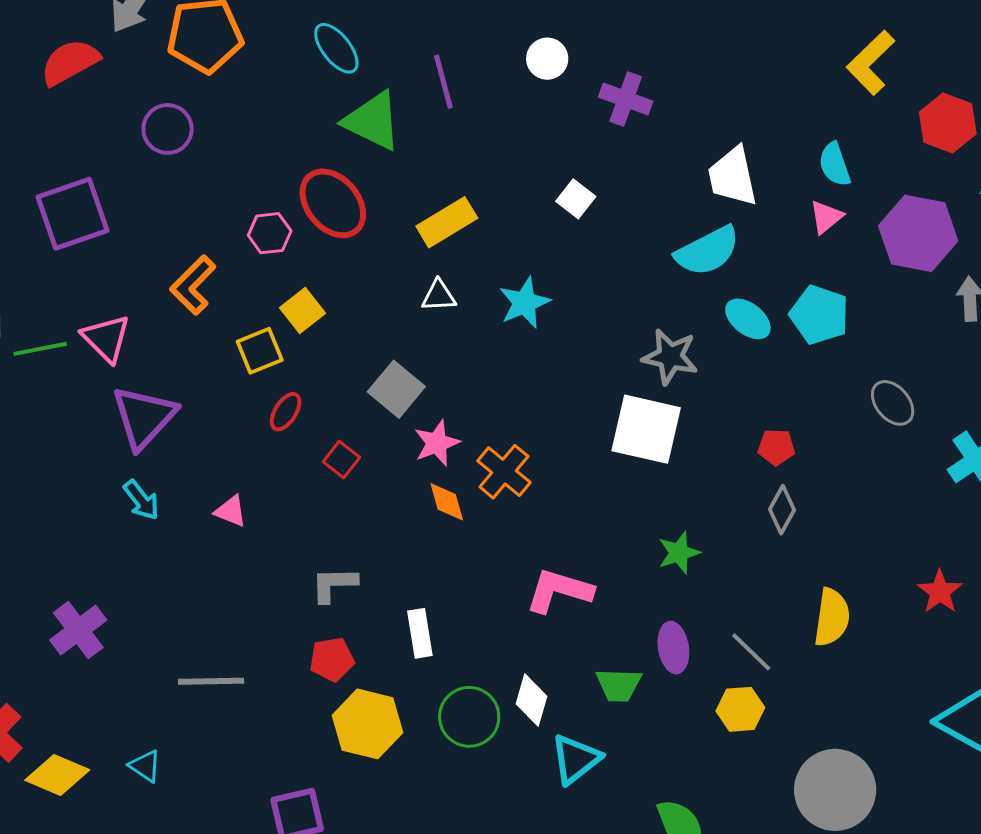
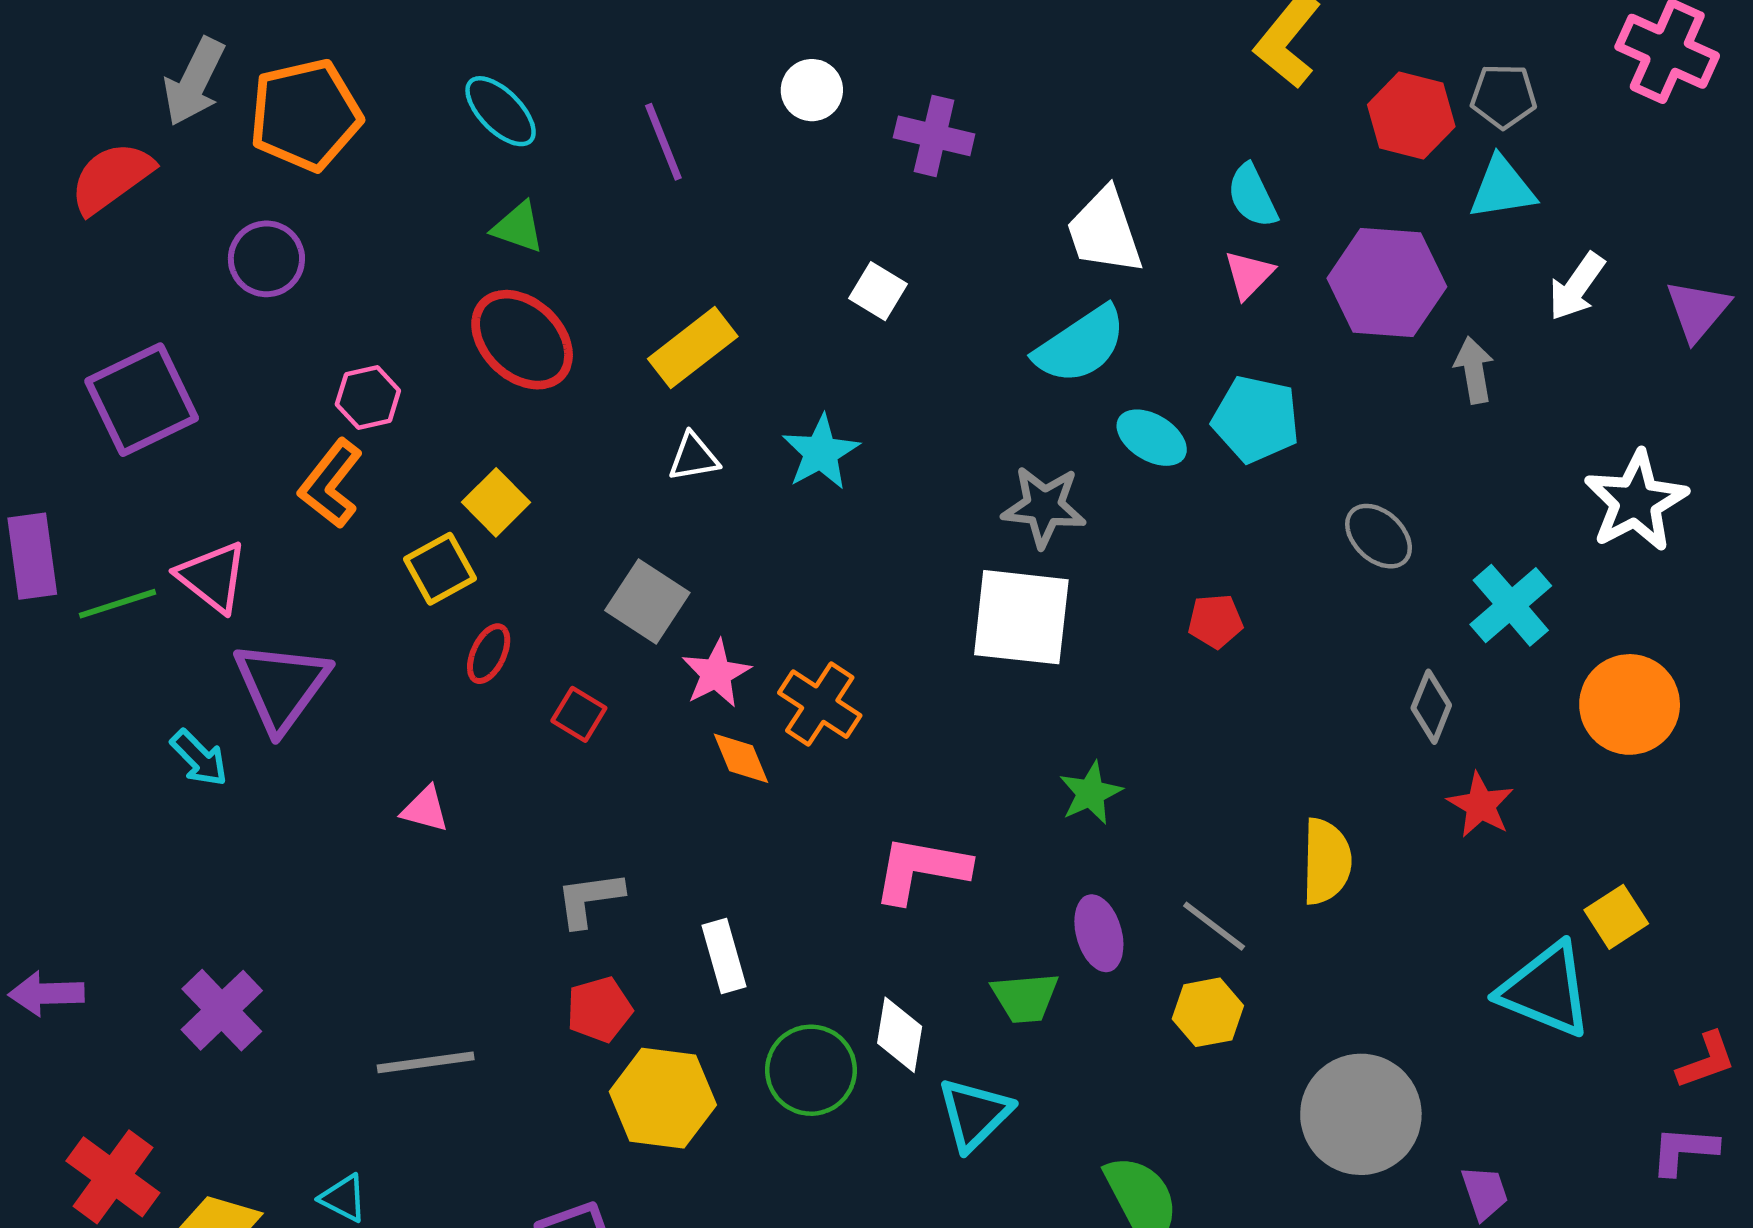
green triangle: (373, 121) -> (518, 227), moved, size x0.6
pink hexagon: (270, 233) -> (368, 398), moved
cyan arrow: (141, 500) -> (199, 758), moved
gray diamond: (782, 510) -> (1431, 707), moved

